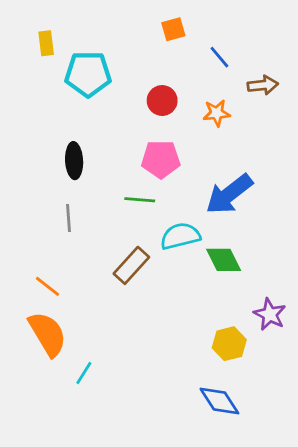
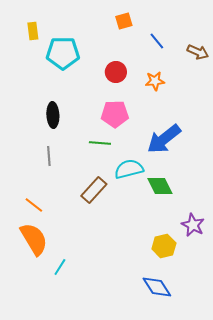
brown arrow: (263, 85) -> (198, 52), moved, turned 30

